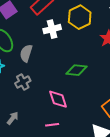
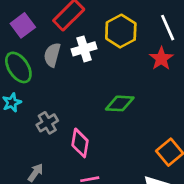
gray semicircle: (26, 53) -> (52, 55), moved
pink diamond: (58, 99) -> (80, 143), moved, turned 30

